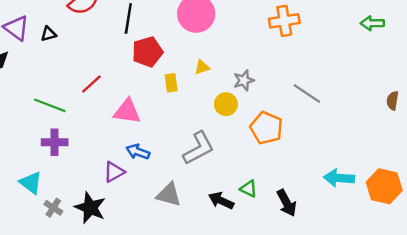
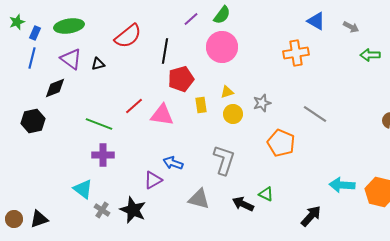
yellow circle: (226, 104) -> (233, 114), moved
pink triangle: (127, 111) -> (162, 115), moved
gray L-shape: (199, 148) -> (224, 160), turned -44
black arrow: (287, 203) -> (311, 216), moved, turned -110

